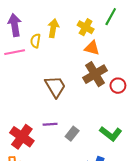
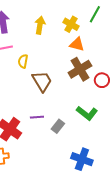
yellow semicircle: (35, 41) -> (23, 61), moved
green L-shape: (111, 134) -> (87, 113), moved

